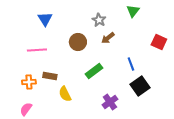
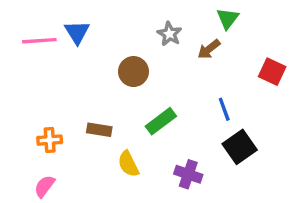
brown arrow: (108, 38) -> (209, 49), moved
pink line: (37, 50) -> (39, 41), moved
brown rectangle: (50, 76) -> (99, 130), moved
yellow semicircle: (65, 94) -> (128, 164), moved
purple cross: (110, 102) -> (188, 174), turned -35

